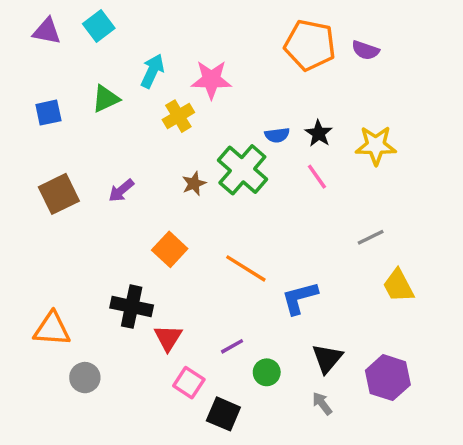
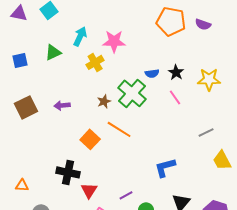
purple arrow: (121, 190) -> (62, 105), turned 35
orange line: (246, 268) -> (119, 129), moved
orange triangle: (52, 329) -> (22, 185), size x0.6

